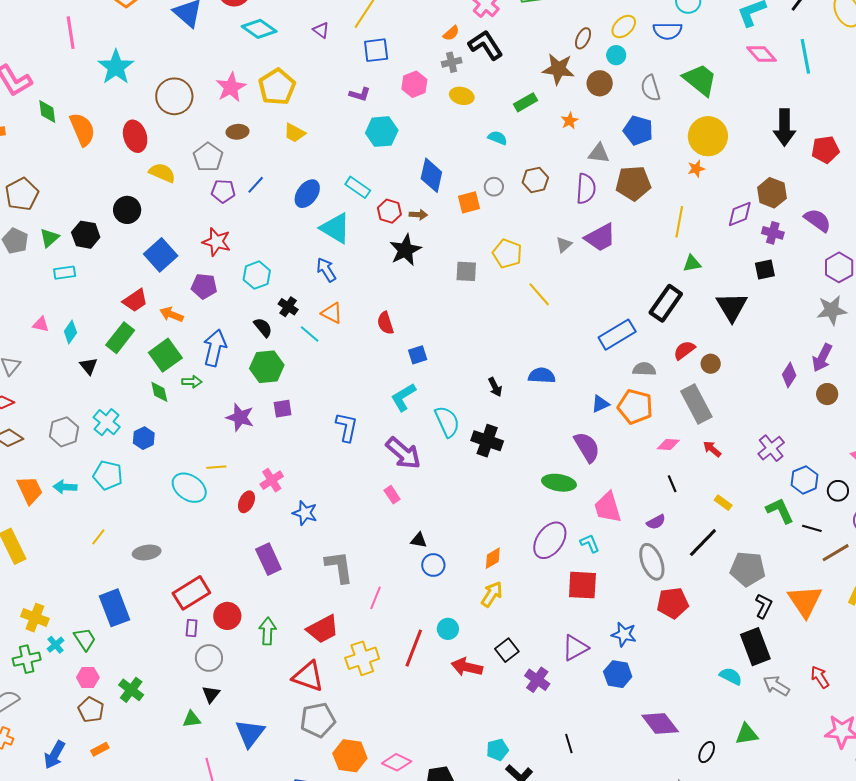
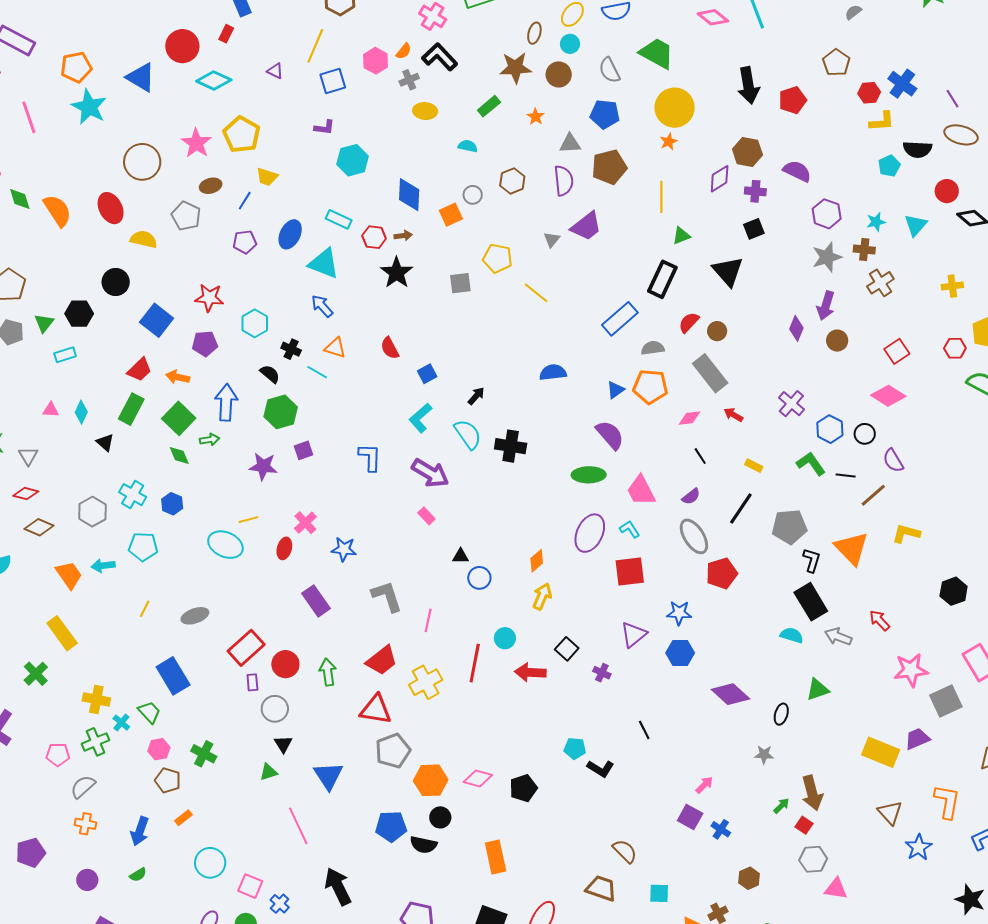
cyan star: (116, 67) -> (89, 107), moved
pink hexagon: (414, 84) -> (376, 61), moved
blue line: (256, 185) -> (245, 201), moved
purple pentagon: (223, 191) -> (245, 242), moved
black arrow: (495, 387) -> (476, 396), moved, turned -102
purple cross: (537, 680) -> (602, 673), size x0.7
cyan pentagon: (497, 750) -> (575, 749), turned 30

